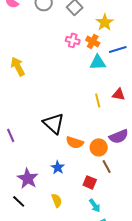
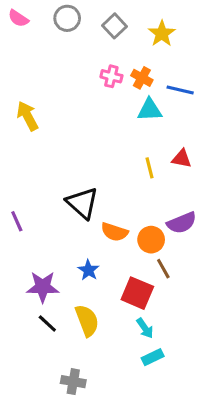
yellow star: (105, 22) -> (162, 34), moved
blue line: (118, 49) -> (180, 90), turned 30
purple star: (28, 178) -> (43, 287), turned -30
red square: (90, 182) -> (137, 293), size x1.5
yellow semicircle: (57, 200) -> (87, 321), size x1.5
black line: (19, 201) -> (47, 324), moved

